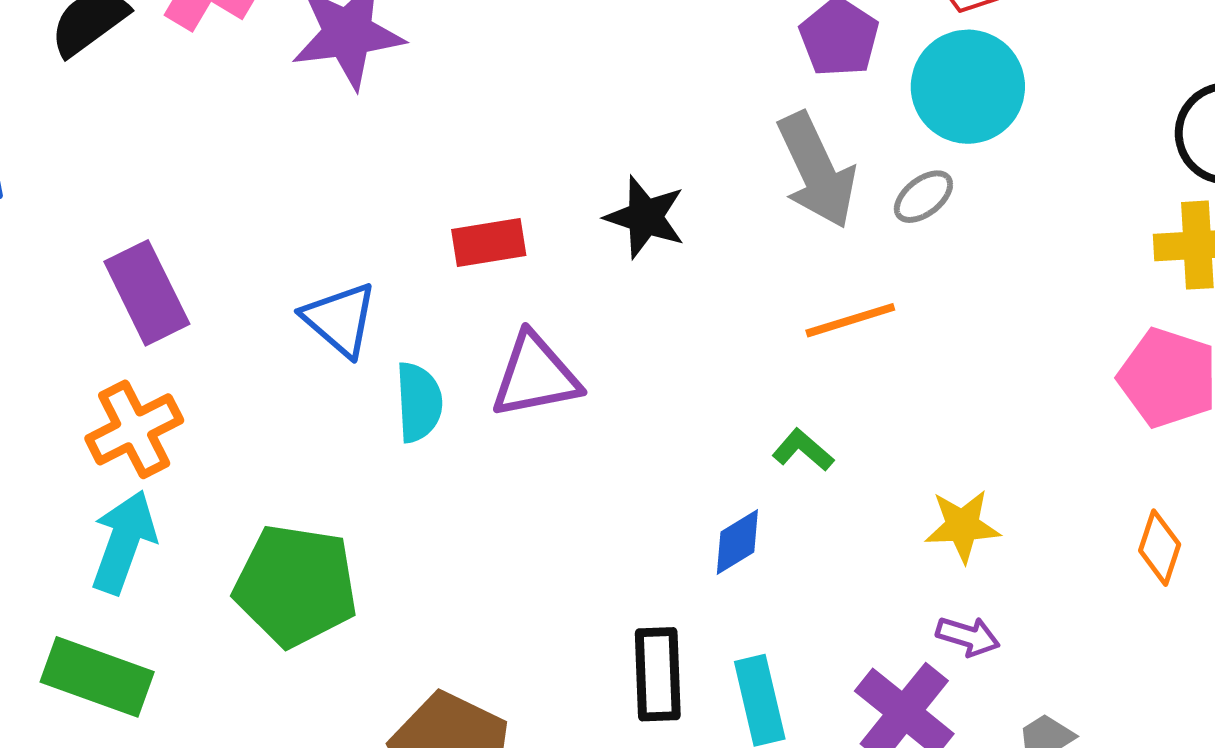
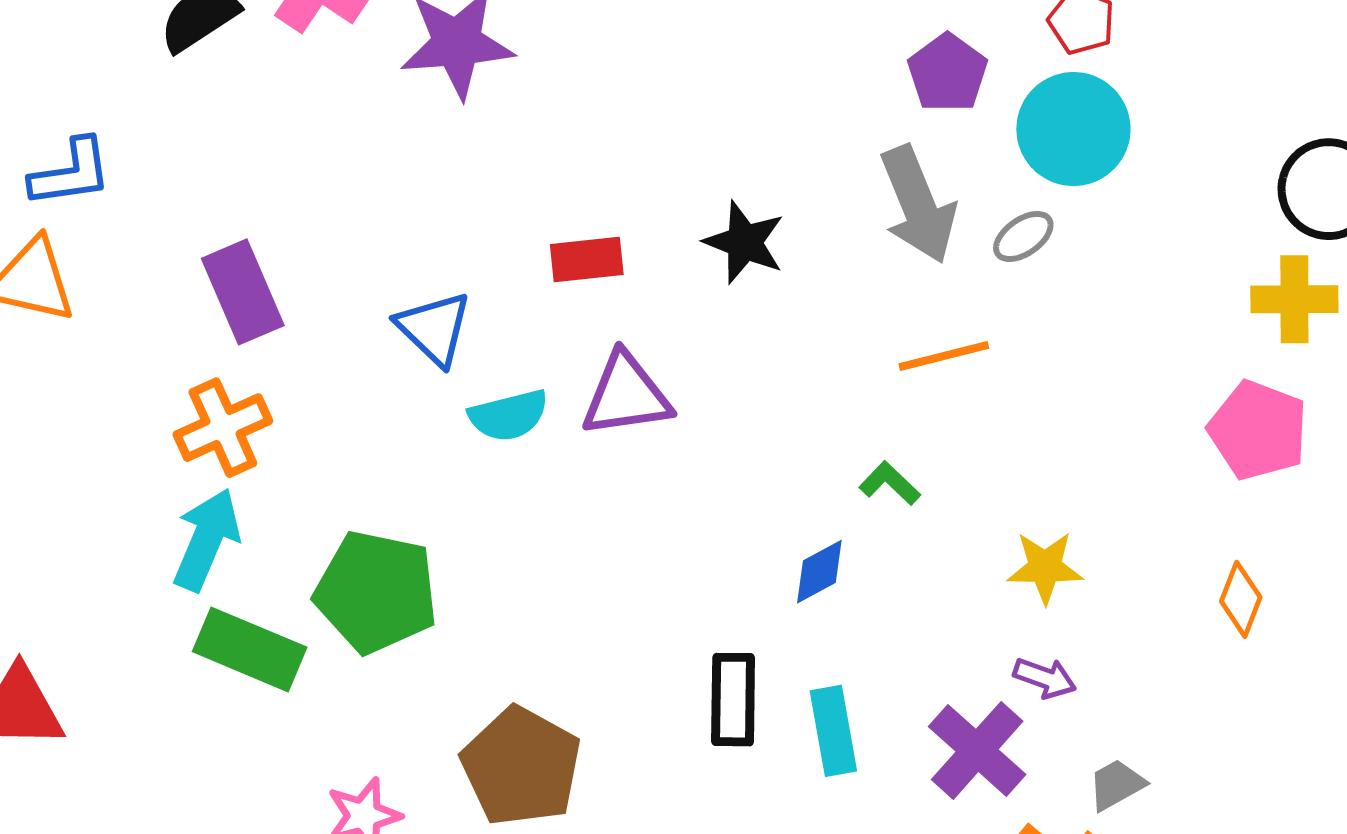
cyan semicircle: (419, 402) -> (509, 415), turned 76
green rectangle: (97, 677) -> (250, 649), moved

